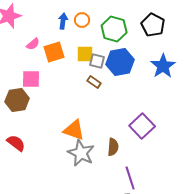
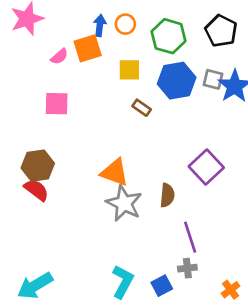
orange square: (54, 52) -> (88, 48), moved
gray square: (97, 61) -> (213, 79), moved
brown hexagon: (17, 100) -> (38, 166), moved

